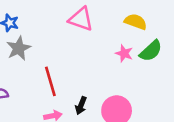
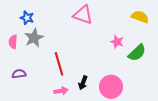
yellow semicircle: (136, 22) -> (140, 17), moved
green semicircle: (151, 51) -> (137, 53), moved

